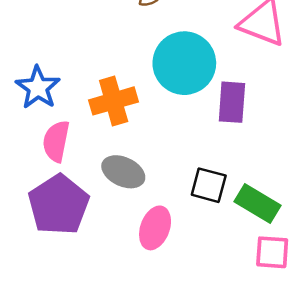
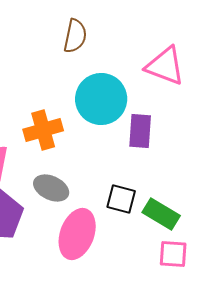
pink ellipse: (155, 228) -> (77, 234), size x1.4

